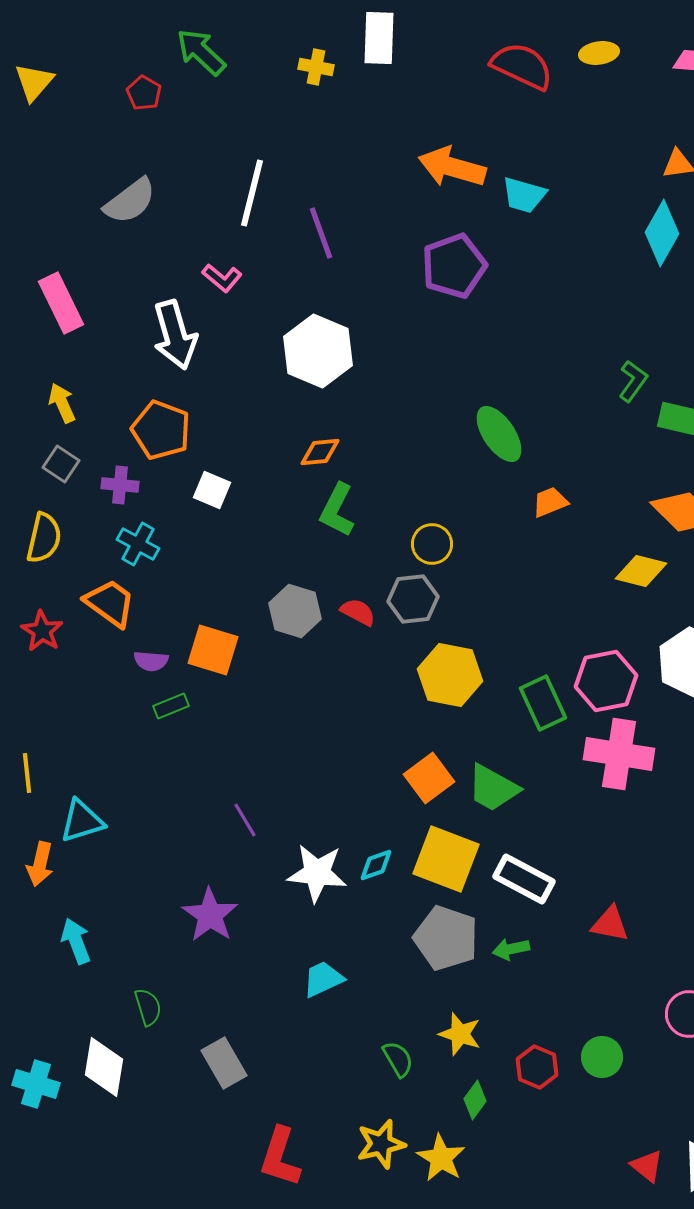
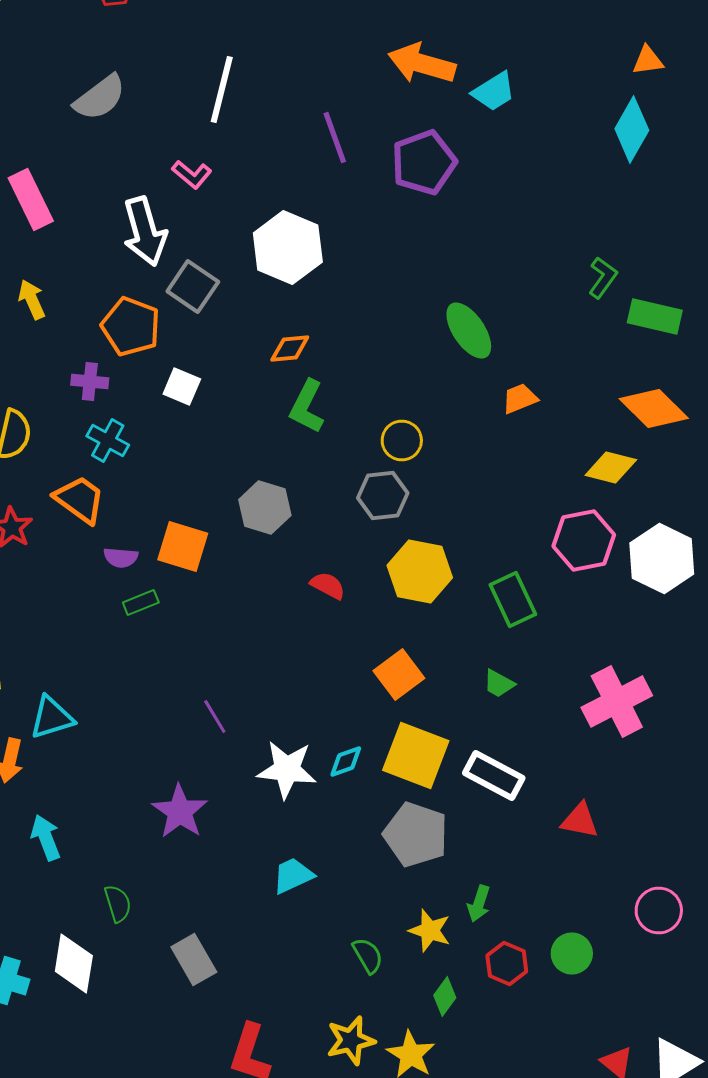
cyan trapezoid: (524, 195) -> (494, 92), turned -48
purple line: (321, 233) -> (335, 138), moved
gray square: (61, 464) -> (193, 286), moved, size x1.4
red semicircle: (358, 612) -> (328, 586), moved
pink hexagon: (606, 681) -> (584, 540), moved
pink cross: (619, 754) -> (617, 702), moved, turned -36
green trapezoid: (493, 788) -> (499, 684), moved, size x0.6
green arrow: (511, 949) -> (479, 904), moved, turned -60

